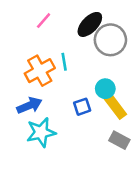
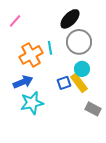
pink line: (44, 21) -> (15, 21), moved
gray circle: (110, 40) -> (79, 42), moved
yellow rectangle: (116, 107) -> (79, 83), moved

